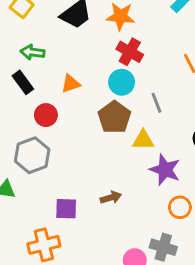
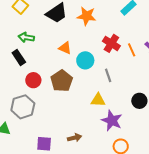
red cross: (130, 52) -> (111, 43), moved
orange triangle: (71, 84) -> (65, 48), moved, turned 40
brown pentagon: (114, 117) -> (62, 81), moved

